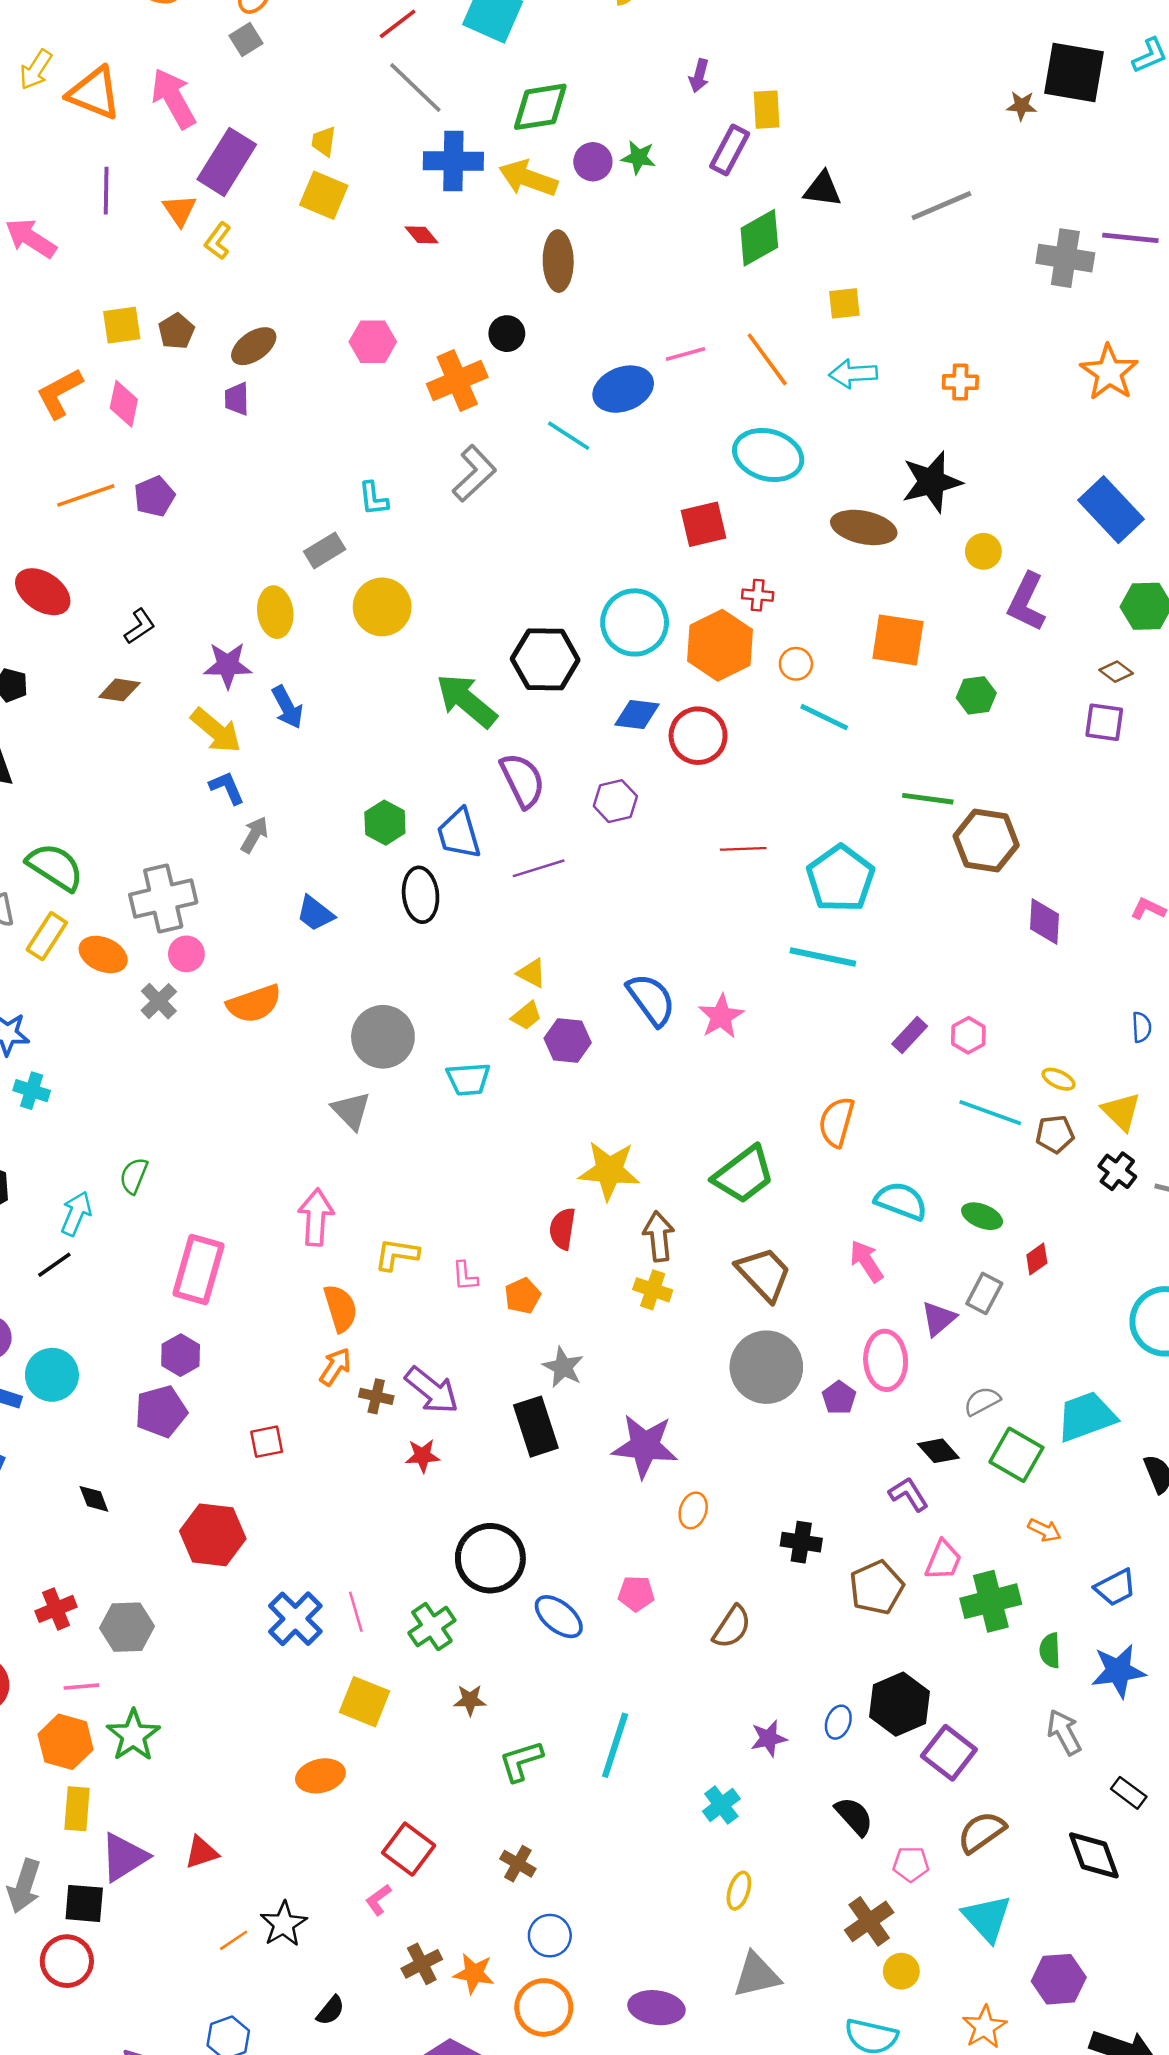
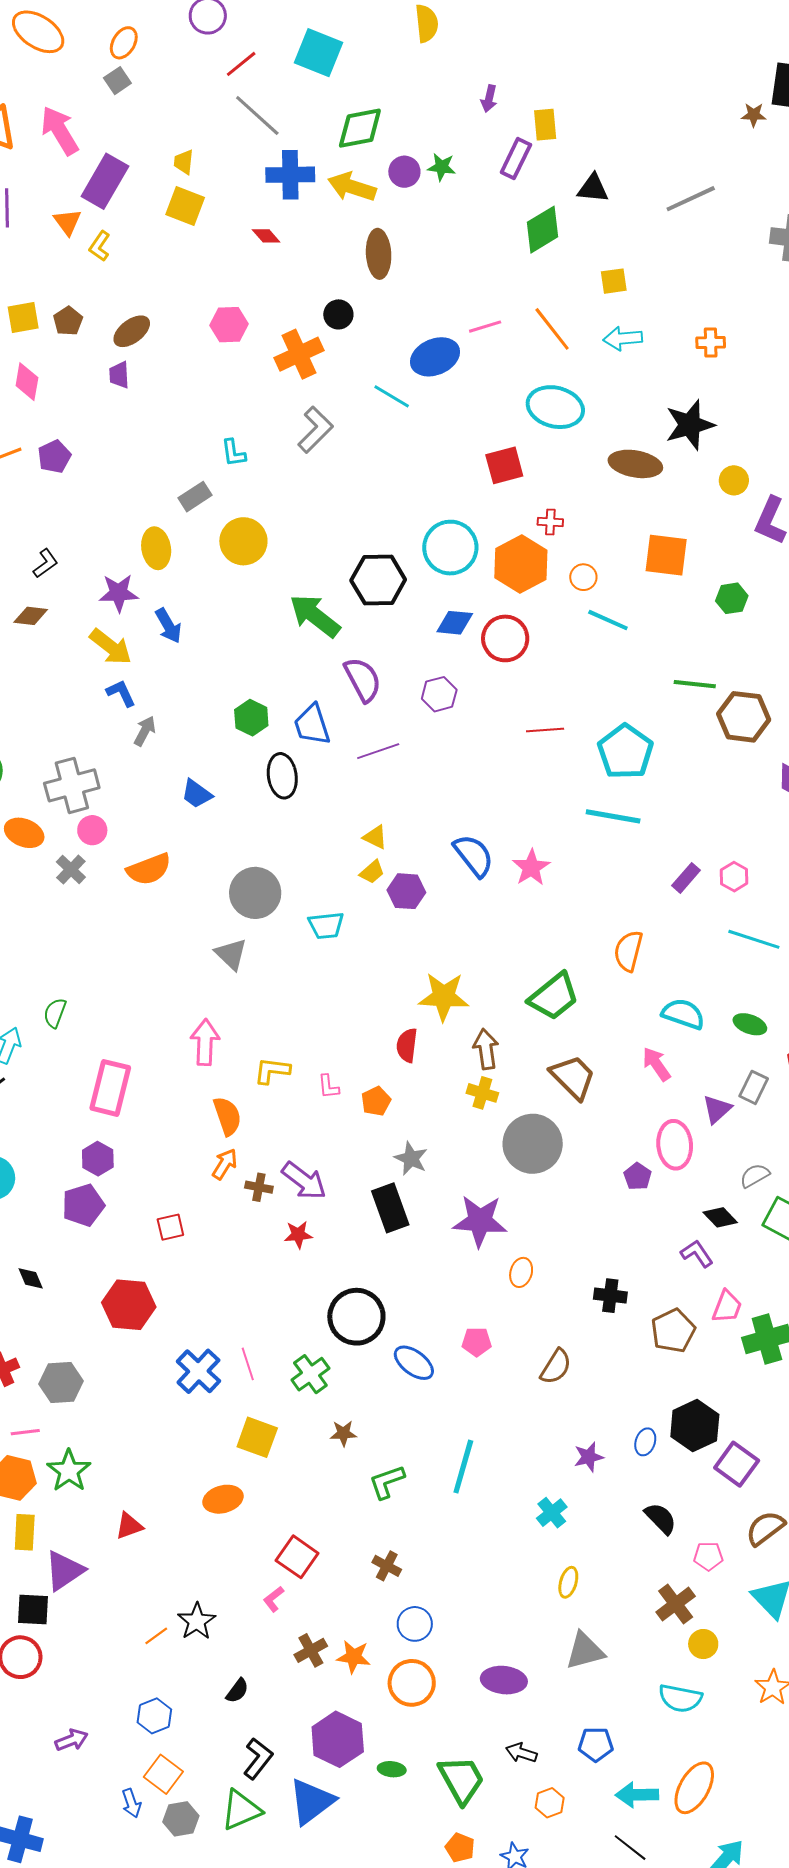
gray circle: (766, 1367) -> (533, 1144), moved
red triangle: (201, 1852) -> (129, 1526), moved

